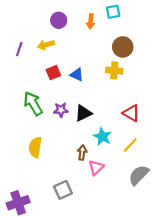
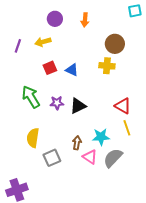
cyan square: (113, 12) -> (135, 11), moved
cyan star: (102, 137) -> (101, 137), moved, turned -30
yellow line: (130, 145) -> (127, 128), moved, turned -63
pink triangle: (96, 168) -> (90, 157), turned -42
gray semicircle: (139, 175) -> (113, 158), moved
gray square: (63, 190) -> (52, 158), moved

